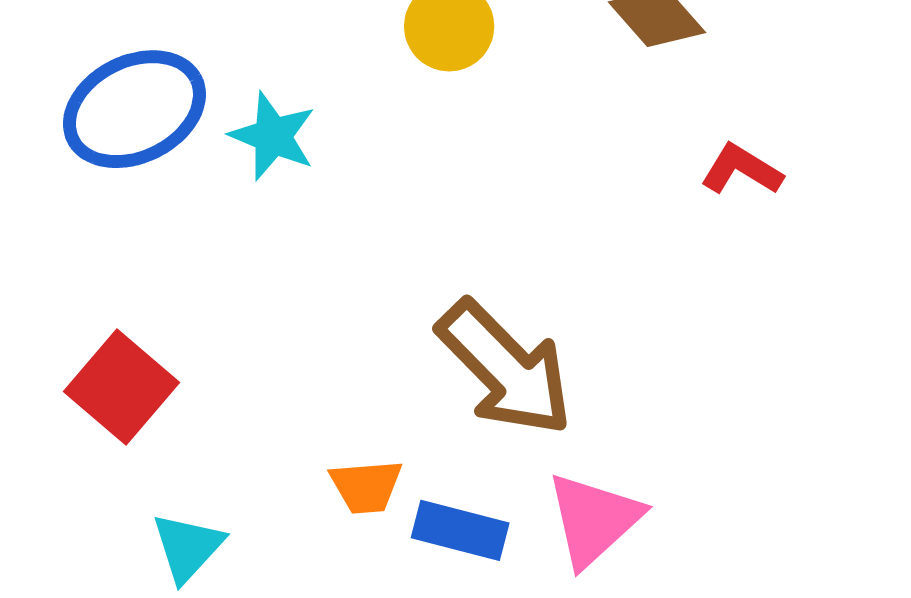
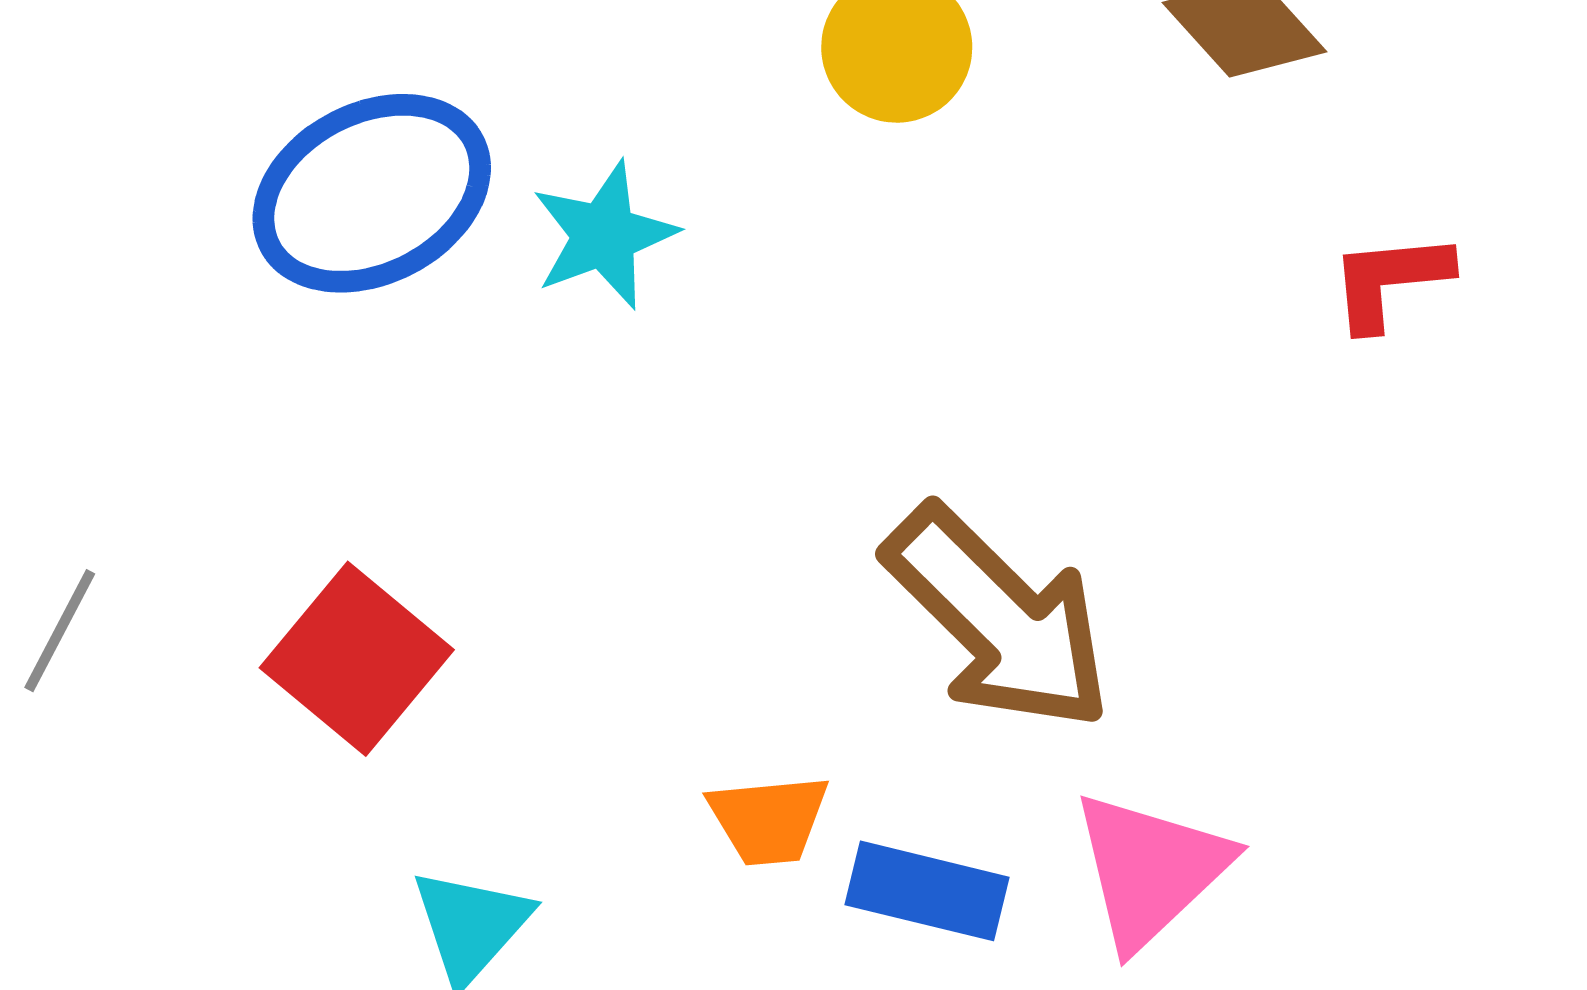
cyan star: (273, 136) -> (604, 235), turned 30
red L-shape: (742, 170) -> (1390, 281), turned -36

